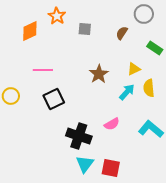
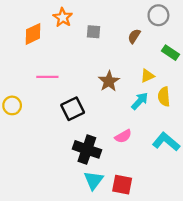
black square: (54, 99) -> (73, 109), moved

